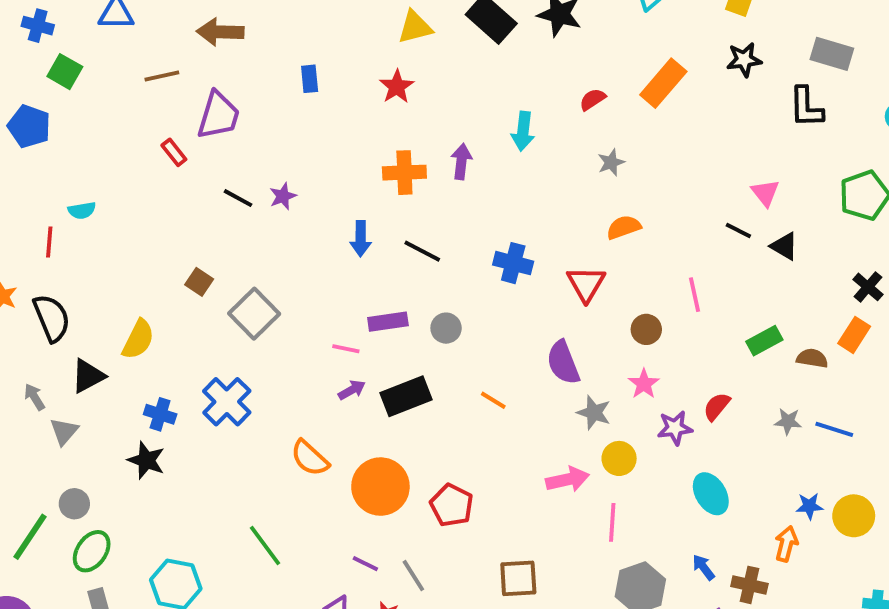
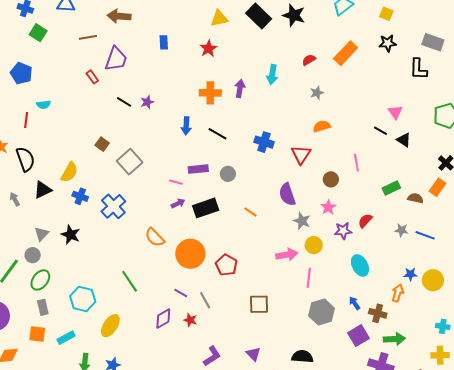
blue pentagon: (29, 126) -> (21, 73), moved
blue cross: (160, 414) -> (80, 196), moved
gray triangle: (64, 431) -> (42, 234), moved

